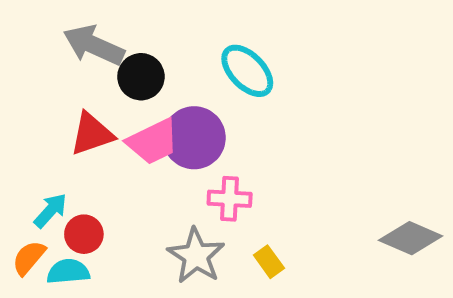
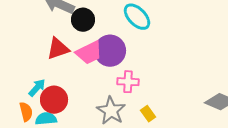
red circle: (84, 234) -> (54, 100), size x1.4
orange semicircle: (29, 258) -> (26, 112), turned 126

